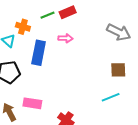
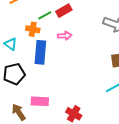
orange cross: (23, 27) -> (33, 29), moved

